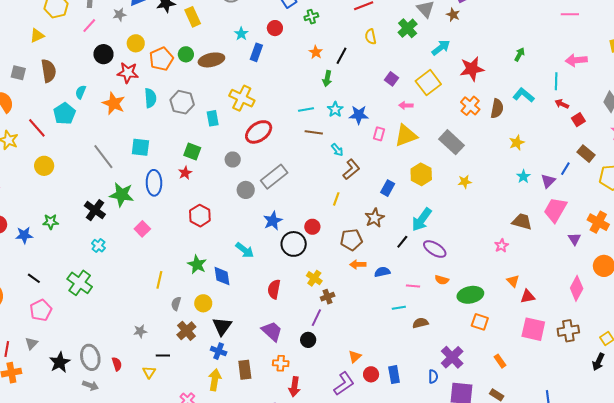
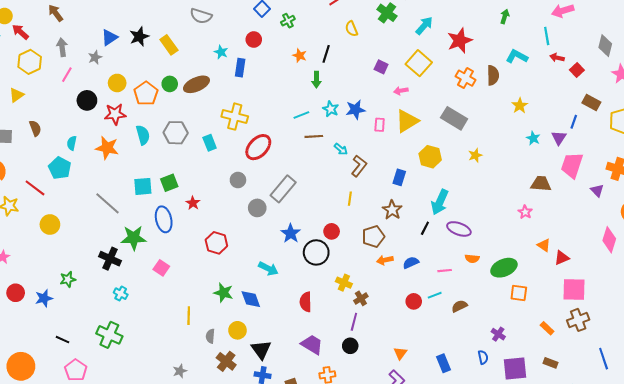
brown semicircle: (49, 71) -> (35, 128), size x0.7
green square: (192, 151) -> (169, 183), moved, turned -30
brown cross: (568, 331) -> (578, 320), moved
purple cross: (452, 357) -> (498, 334), size x0.6
red circle: (371, 374) -> (414, 301), moved

